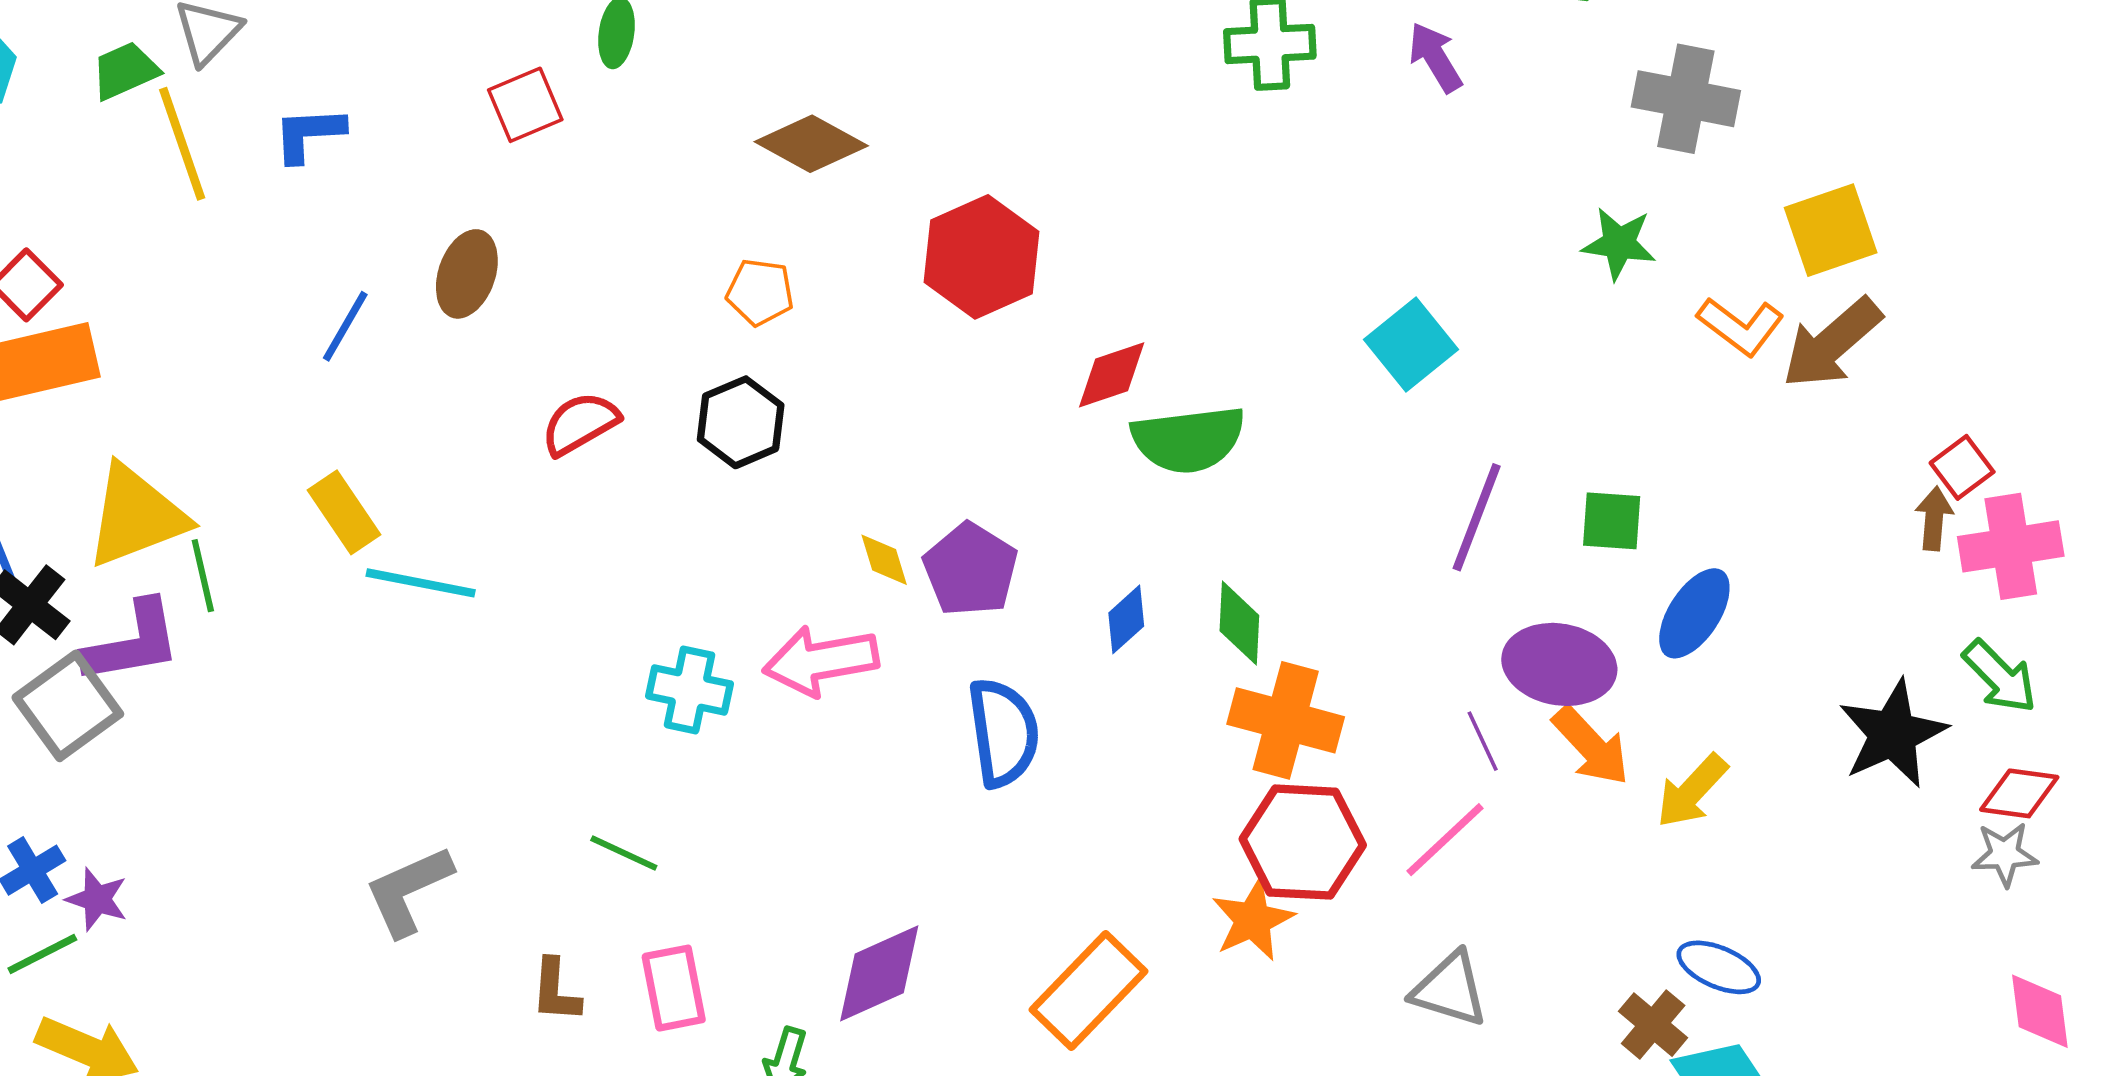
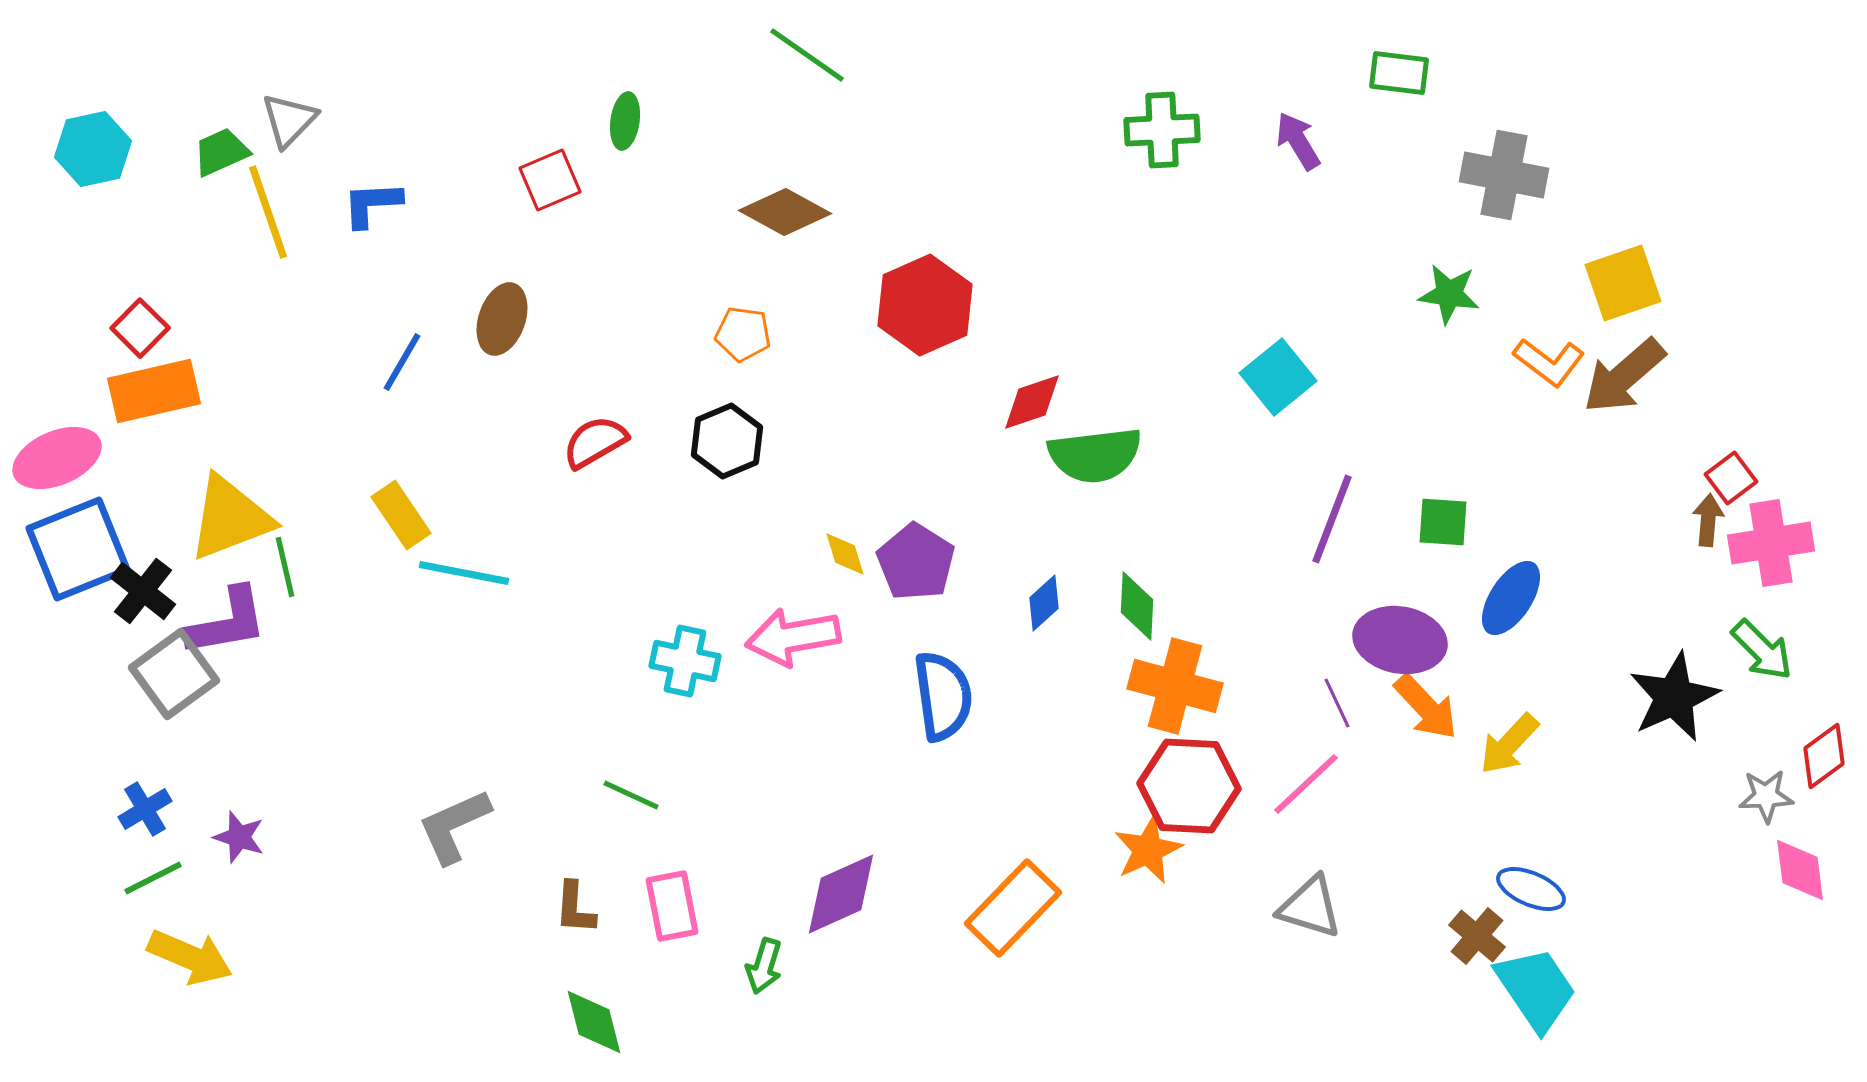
red diamond: (2019, 793) -> (1824, 756), moved, turned -44
purple star: (97, 899) -> (239, 837), moved
pink diamond: (2040, 1011) -> (1800, 870), moved

